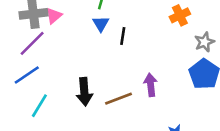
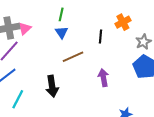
black line: (123, 36) -> (101, 37), moved
brown line: (118, 99) -> (73, 57), moved

